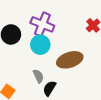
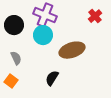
gray semicircle: (38, 76) -> (16, 58), moved

